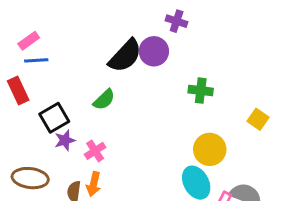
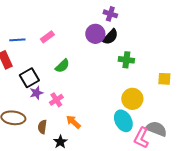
pink rectangle: (29, 41) -> (47, 37), moved
black semicircle: (125, 56) -> (110, 37), moved, size x0.7
yellow square: (258, 119) -> (164, 79), turned -32
orange arrow: (94, 184) -> (73, 122), moved, turned 119

